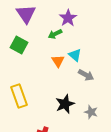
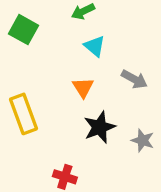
cyan triangle: (75, 55) -> (95, 46), moved
orange triangle: (58, 61) -> (83, 87), moved

